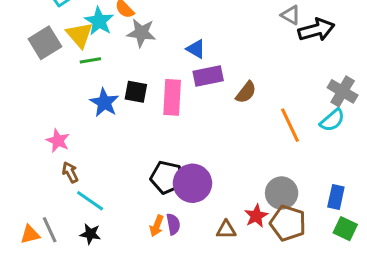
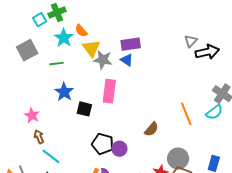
gray triangle: (291, 15) -> (191, 41), turned 40
gray star: (141, 33) -> (103, 60), moved
yellow triangle: (80, 35) -> (91, 48), moved
purple rectangle: (208, 76) -> (131, 44), moved
black square: (136, 92) -> (84, 109), moved
brown semicircle: (246, 92) -> (151, 129), moved
purple circle: (192, 183) -> (119, 149), size x0.6

